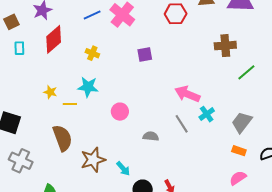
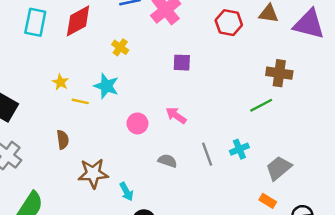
cyan rectangle: (19, 48) -> (35, 22), size x1.6
green line: (246, 72) -> (261, 105), moved
pink arrow: (187, 94) -> (176, 115), moved, size x0.7
brown semicircle: (62, 138) -> (63, 140), size x0.6

